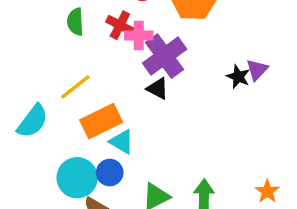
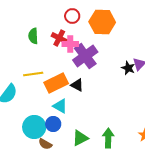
yellow line: (75, 87) -> (33, 74), turned 30
black triangle: (158, 89) -> (77, 85), moved
orange rectangle: (101, 121) -> (56, 83), moved

